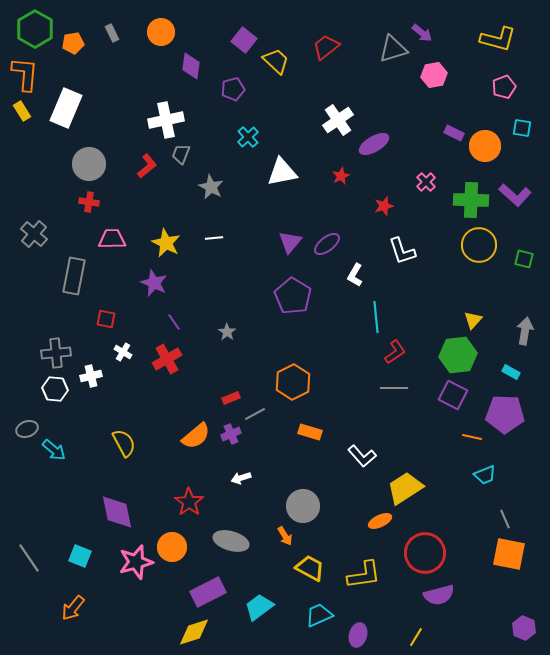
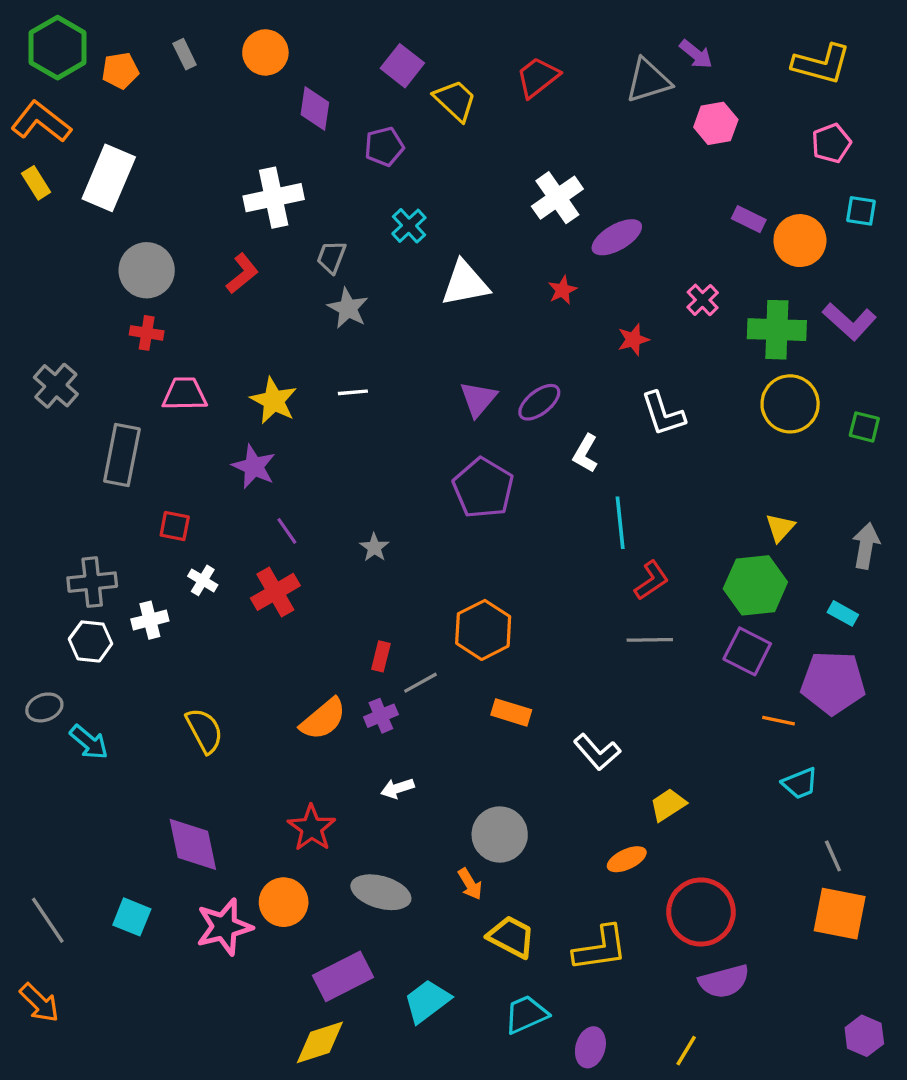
orange L-shape: (25, 74) -> (41, 122), turned -57
gray trapezoid: (181, 154) -> (331, 257), moved
red rectangle: (231, 398) -> (381, 656), turned -54
yellow trapezoid: (405, 488) -> (668, 805), size x0.6
orange arrow: (73, 608) -> (39, 1003), moved, turned -84

